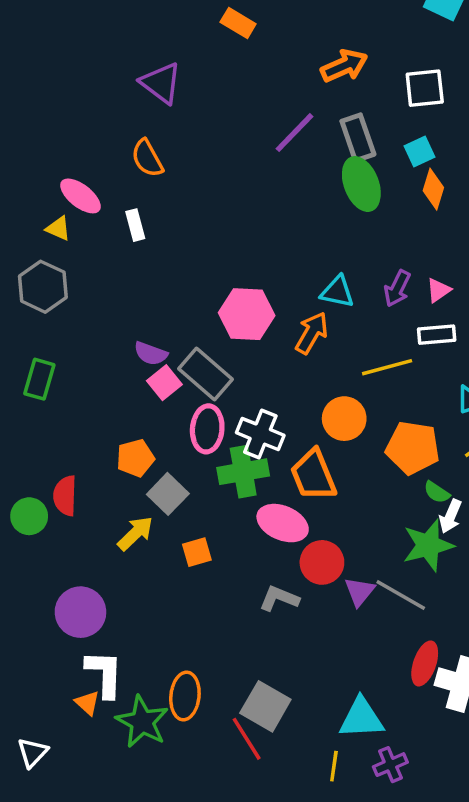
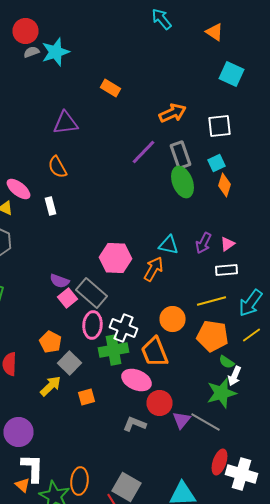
purple triangle: (161, 83) -> (66, 123), turned -44
yellow line: (387, 367) -> (212, 301), moved
orange pentagon: (135, 458) -> (50, 342), turned -30

